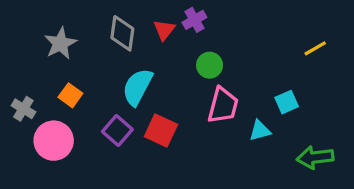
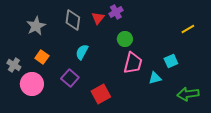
cyan semicircle: (137, 87) -> (82, 52), size x0.7
red square: (161, 131) -> (101, 94), moved, turned 36

